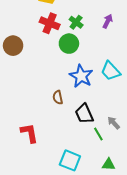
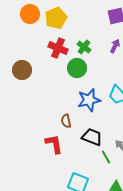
blue star: (81, 76) -> (89, 100), turned 30
black trapezoid: (84, 114) -> (92, 137), turned 135
red L-shape: (29, 133) -> (54, 144), moved

